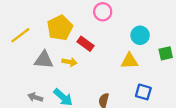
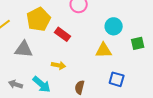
yellow arrow: (70, 62) -> (59, 65), moved

